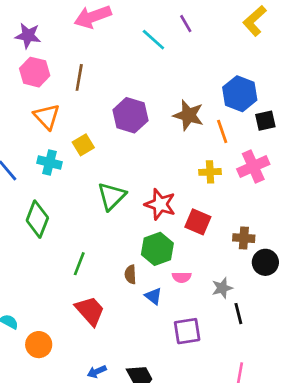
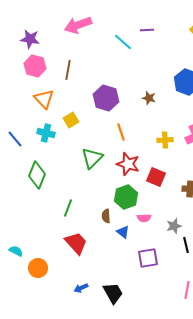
purple line: (186, 24) -> (147, 30), turned -64
brown star: (188, 115) -> (149, 98), size x0.6
orange line: (222, 131) -> (121, 132), moved

